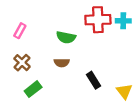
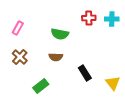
red cross: (98, 20) -> (89, 18), size x0.6
green rectangle: (33, 89) -> (41, 86), moved

